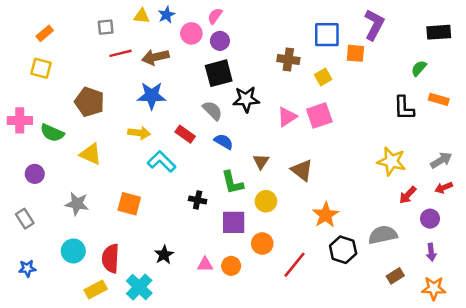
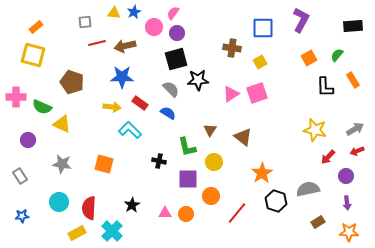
orange square: (355, 53) -> (309, 58), moved, turned -35
yellow square: (41, 68) -> (33, 55), size x1.4
orange rectangle: (439, 99) -> (353, 80), turned 42
red rectangle: (185, 134) -> (140, 103), moved
blue semicircle: (224, 142) -> (168, 113), moved
yellow triangle: (91, 154) -> (62, 124), moved

